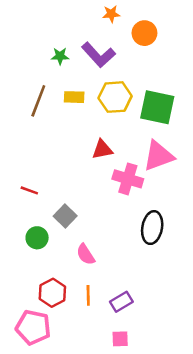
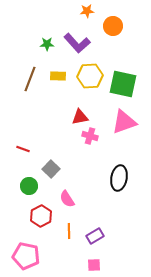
pink cross: (128, 179) -> (90, 136), moved, size x0.7
red hexagon: (52, 293) -> (41, 216), moved

